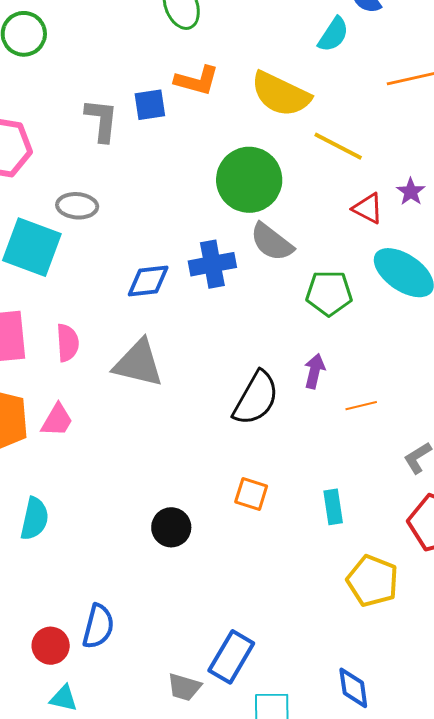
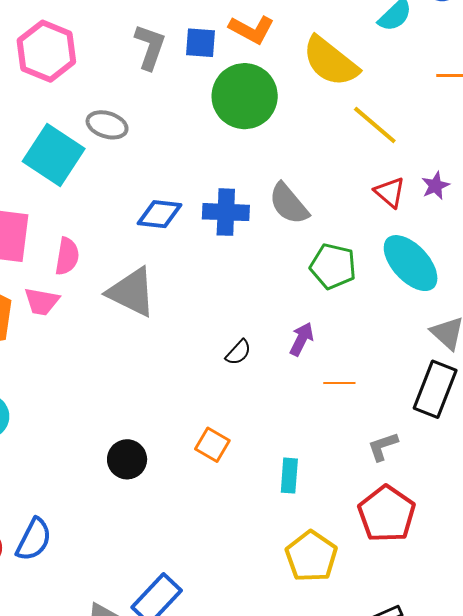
green circle: (249, 180) -> (245, 96), moved
black semicircle: (256, 398) -> (238, 352), size x0.5
pink trapezoid: (57, 420) -> (42, 301), moved, turned 57

